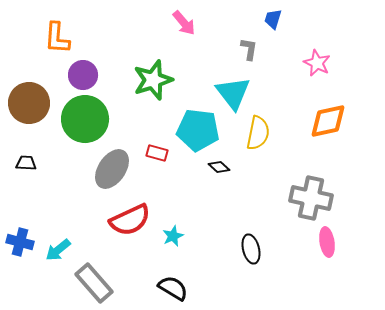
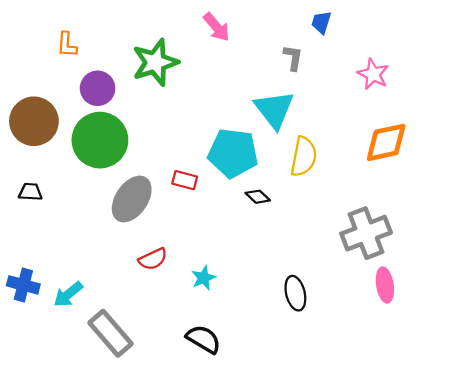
orange L-shape: (57, 38) -> (67, 45), size x0.7
green star: (153, 80) -> (155, 62), moved
gray cross: (311, 198) -> (366, 233), turned -33
red semicircle: (130, 220) -> (153, 259), size x0.6

